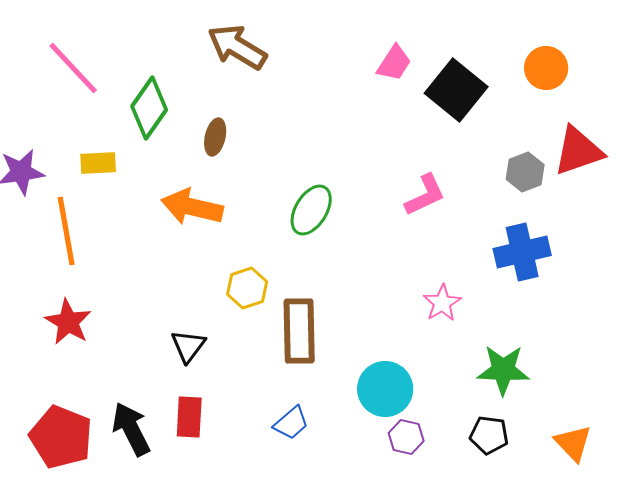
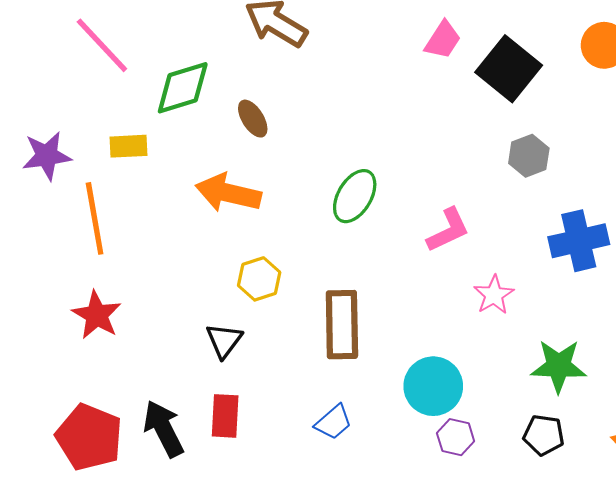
green diamond: (149, 108) -> (183, 88), turned 38
brown ellipse: (215, 137) -> (253, 119), turned -45
gray hexagon: (525, 172) -> (529, 156), moved
pink L-shape: (425, 195) -> (448, 230), moved
yellow hexagon: (247, 288) -> (259, 279), moved

